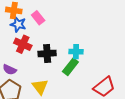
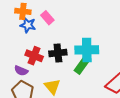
red cross: (23, 44) -> (34, 56), moved
cyan cross: (76, 52) -> (87, 50), size x1.6

